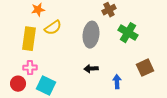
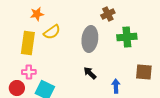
green cross: (128, 33) -> (127, 37), turned -36
brown square: (145, 68) -> (144, 72), turned 30
black arrow: (91, 69) -> (90, 73), turned 48

